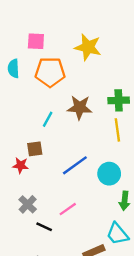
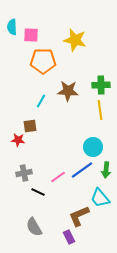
cyan semicircle: (13, 68) -> (12, 27), moved
blue line: (75, 165) -> (82, 170), moved
gray cross: (28, 204) -> (24, 173), turned 35

